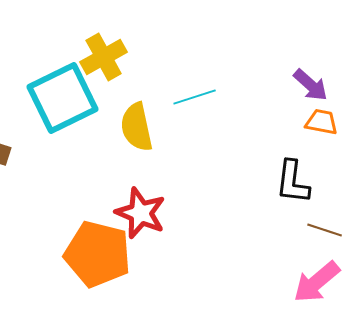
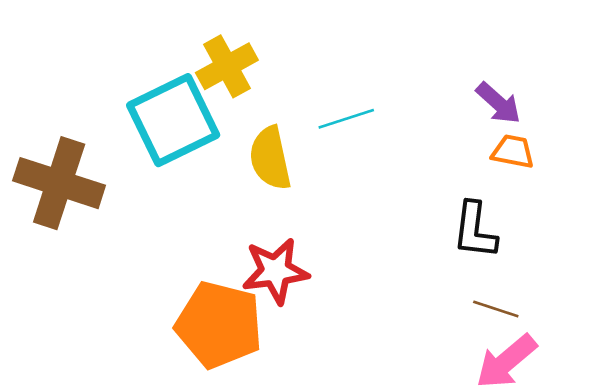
red star: (141, 213) -> (275, 271), turned -30
brown line: (325, 230) -> (496, 309), moved

